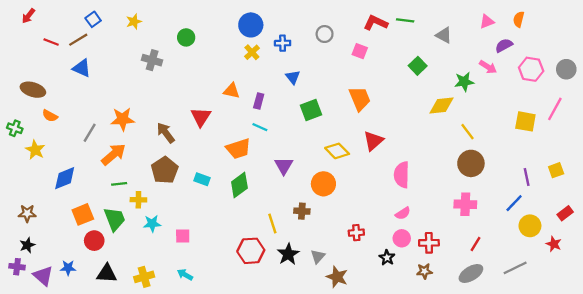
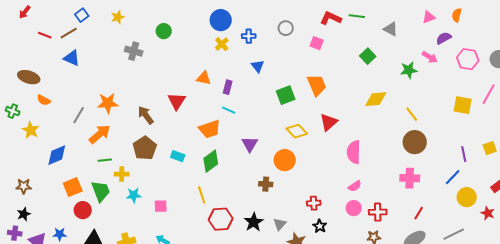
yellow diamond: (441, 106) -> (376, 99), moved
green square: (311, 110) -> (286, 95), moved
yellow line: (272, 224) -> (202, 195), moved
black star: (387, 258) -> (320, 226), moved

